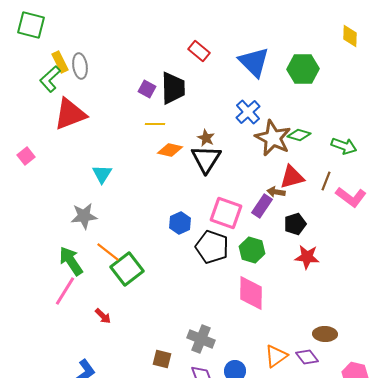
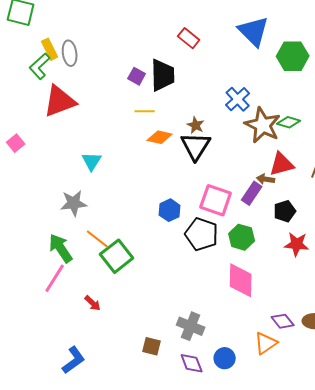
blue triangle: (254, 62) -> (254, 31), moved
purple diamond: (307, 357) -> (283, 321), moved

